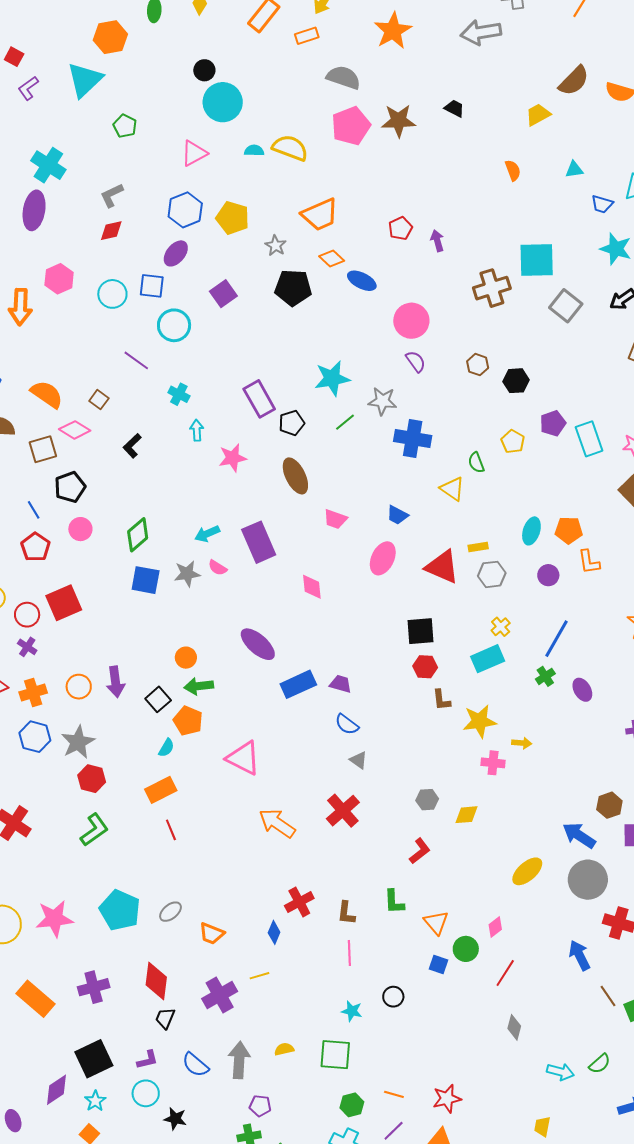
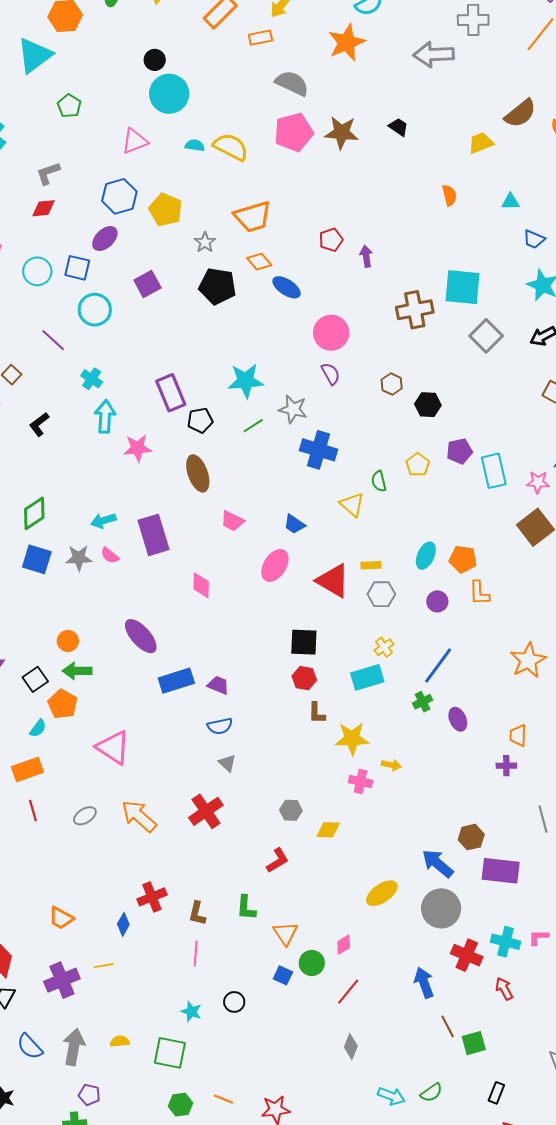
cyan arrow: (197, 430) -> (105, 417), size x1.5
blue semicircle: (347, 724) -> (220, 726), turned -55
gray ellipse: (170, 912) -> (85, 816), moved

